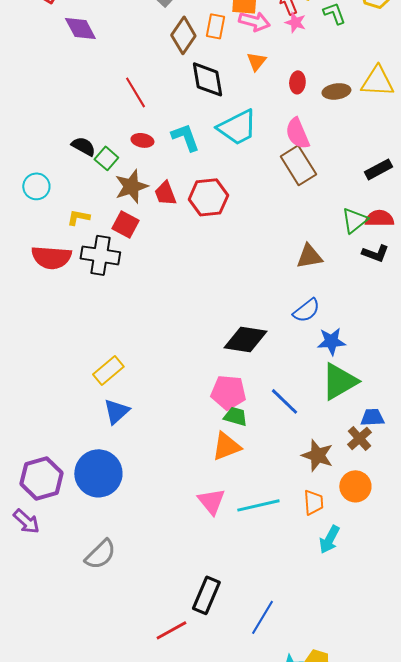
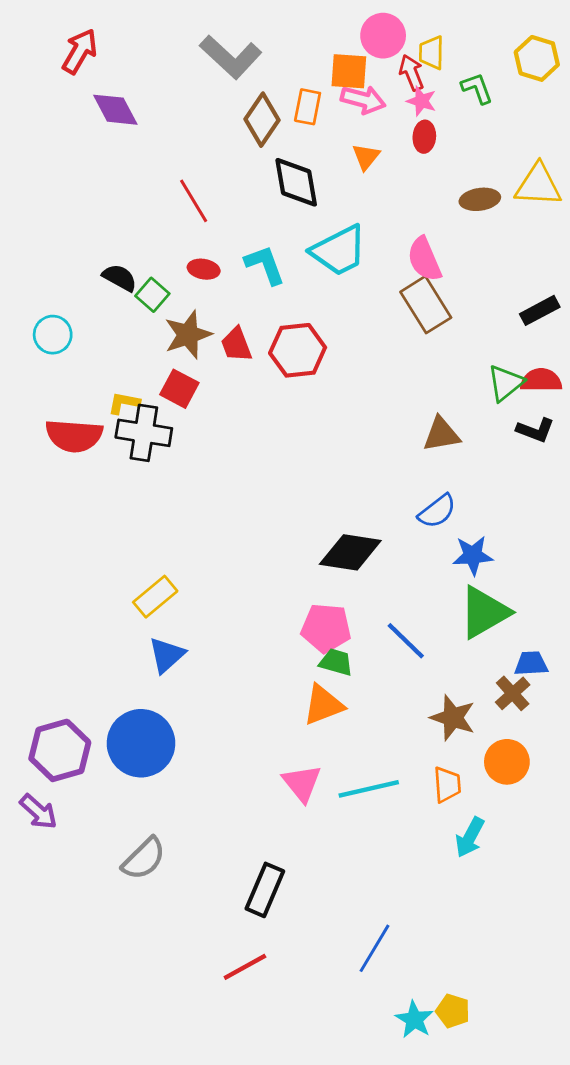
red ellipse: (297, 82) -> (424, 137), moved
yellow L-shape: (78, 217) -> (124, 403), moved
black rectangle: (206, 595) -> (265, 890), moved

